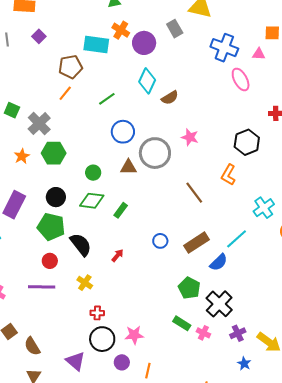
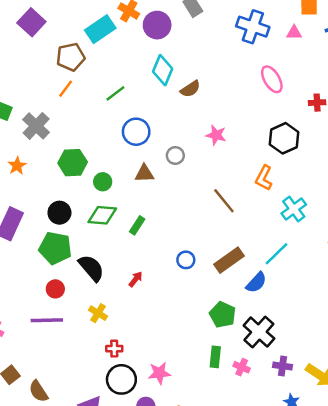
purple square: (39, 36) -> (31, 22), size x1.6
cyan rectangle: (96, 44) -> (100, 29), turned -40
pink ellipse: (241, 79) -> (272, 79), moved
green hexagon: (54, 153) -> (73, 163), moved
gray circle: (155, 153) -> (175, 156), size x0.5
cyan cross: (264, 208) -> (294, 209), moved
green rectangle: (182, 323) -> (215, 357), turned 66
purple cross: (238, 333) -> (283, 366), turned 35

